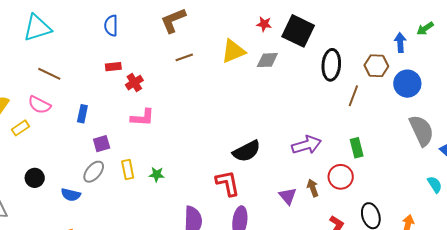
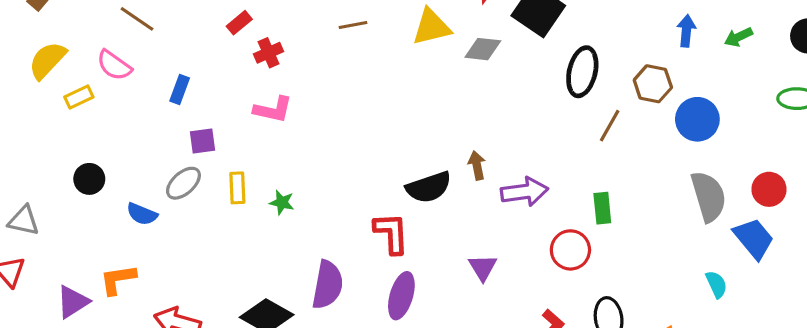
blue arrow: (400, 43) -> (686, 31), moved
red rectangle: (113, 67) -> (239, 23), turned -42
brown arrow: (313, 188) -> (477, 165), moved

